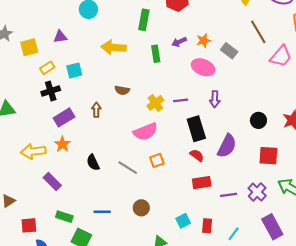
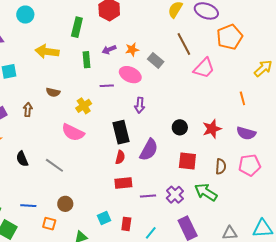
purple line: (181, 100) -> (107, 86), moved
pink semicircle: (145, 132) -> (73, 132), turned 45
red semicircle: (197, 155) -> (120, 157), turned 64
orange square: (157, 160) -> (49, 224), moved, turned 32

